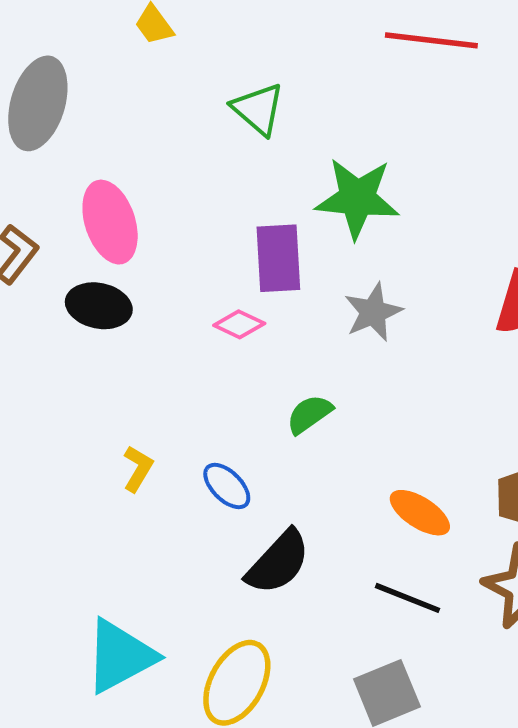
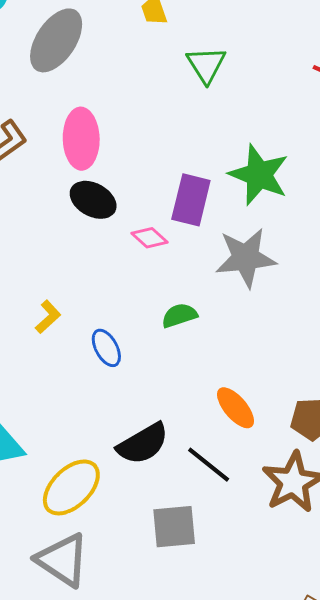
green triangle: (258, 109) -> (206, 65), moved
black ellipse: (99, 306) -> (93, 200), moved
gray star: (373, 312) -> (246, 258), size x1.4
black semicircle: (278, 562) -> (143, 444), moved

